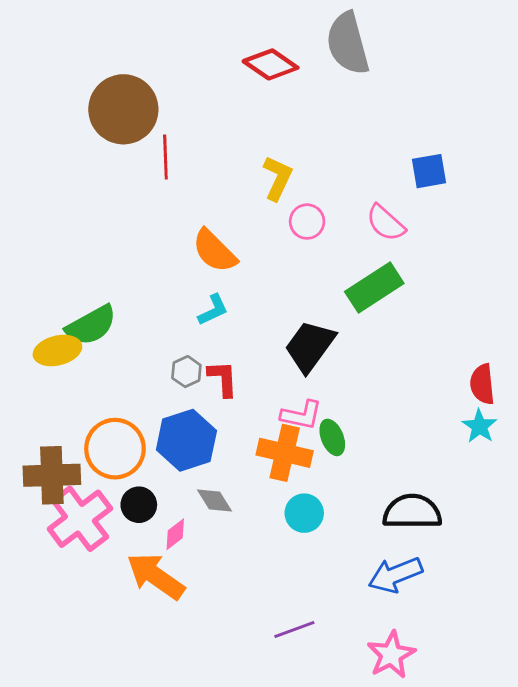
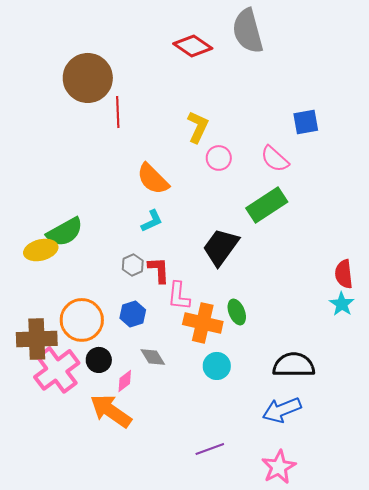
pink L-shape: (301, 415) -> (179, 296), moved, turned 84
blue hexagon: (186, 440) -> (133, 314), size x0.6

